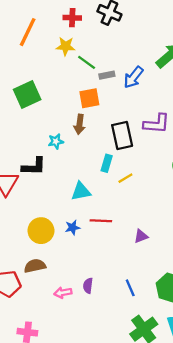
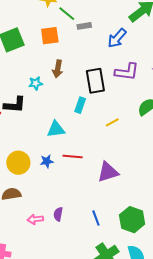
blue arrow: (133, 77) -> (117, 38), moved
orange square: (89, 98) -> (50, 36), moved
yellow line: (125, 178) -> (112, 122), moved
purple triangle: (141, 236) -> (108, 172), size x1.6

